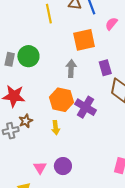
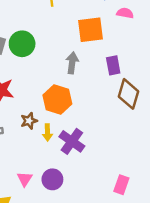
pink semicircle: (111, 24) -> (125, 13), turned 56
purple cross: (86, 107) -> (72, 141), moved
brown star: (26, 121) -> (29, 121), moved

